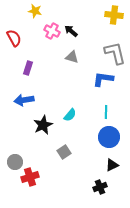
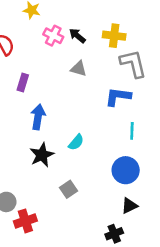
yellow cross: (114, 15) -> (114, 36), moved
blue arrow: (24, 100) -> (38, 117), moved, turned 108
cyan line: (106, 112) -> (132, 131), moved

